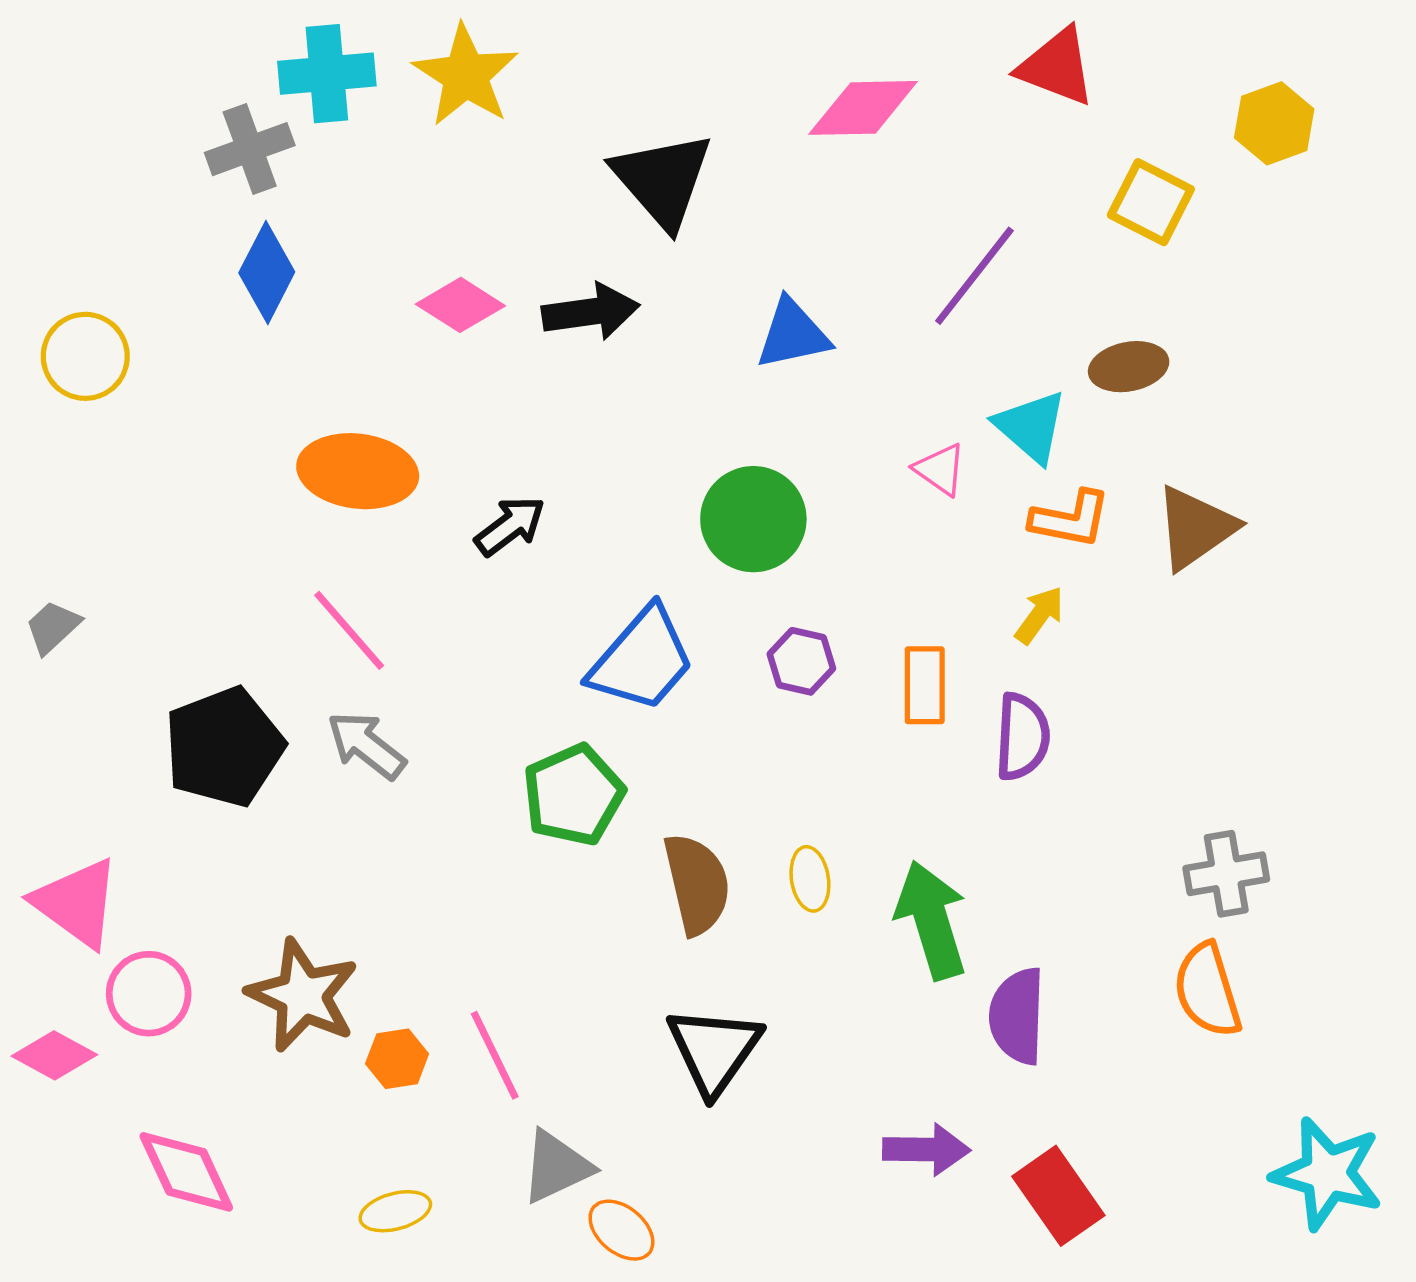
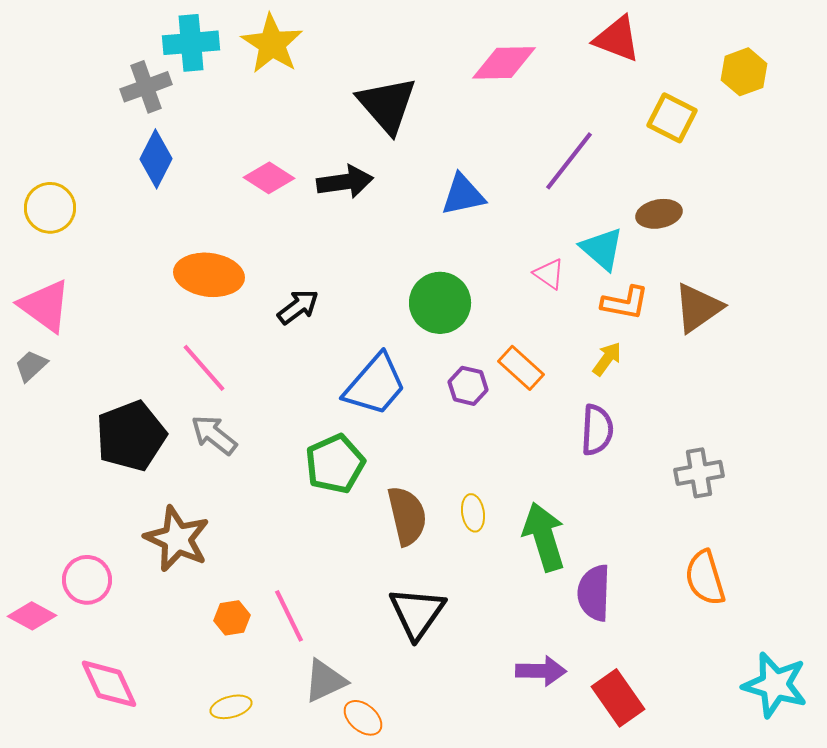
orange rectangle: (925, 685) -> (521, 368), moved, turned -48
gray cross: (1226, 874) -> (699, 473), moved
pink triangle: (77, 903) -> (45, 306), moved
brown star: (303, 995) -> (177, 539), moved

